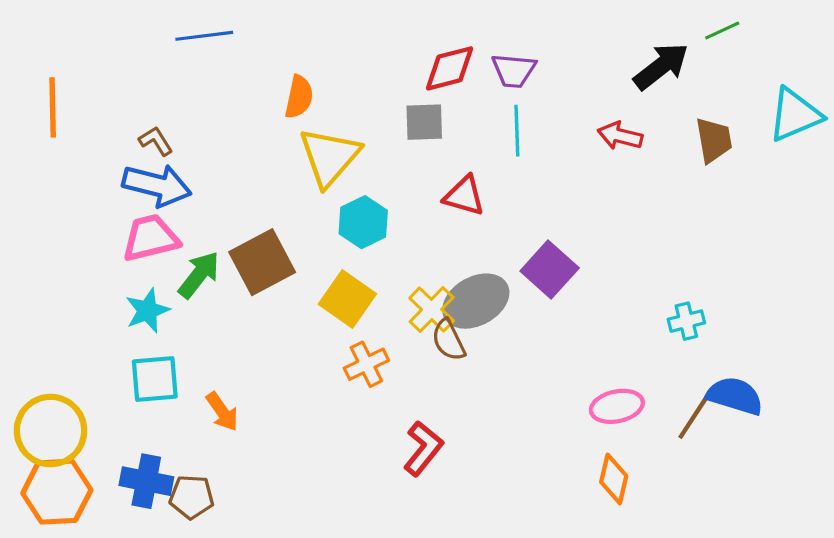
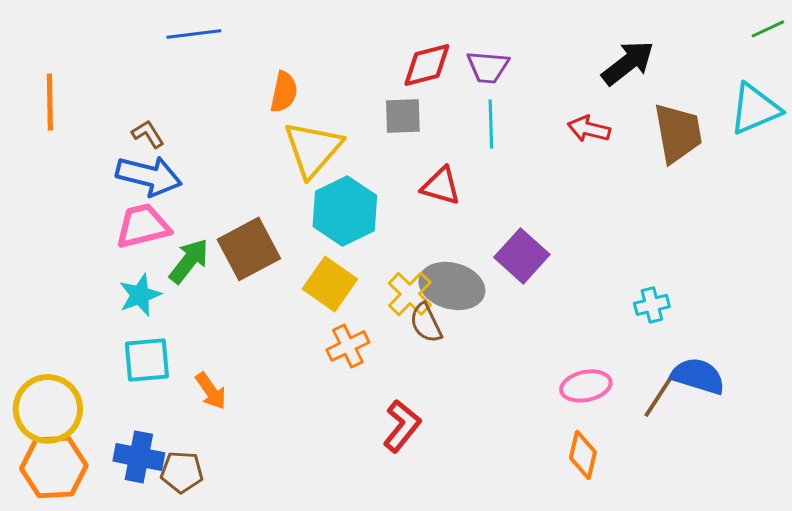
green line: (722, 31) -> (768, 29), moved
brown trapezoid: (714, 140) -> (678, 133), size x1.4
cyan hexagon: (363, 222) -> (345, 211), size x1.4
gray ellipse: (476, 301) -> (452, 286), turned 44

